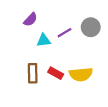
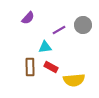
cyan triangle: (44, 40) -> (45, 47), moved
yellow semicircle: (81, 74) -> (74, 80), moved

